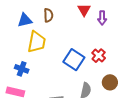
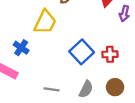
red cross: (99, 56) -> (110, 54), turned 32

